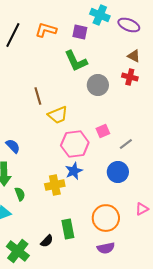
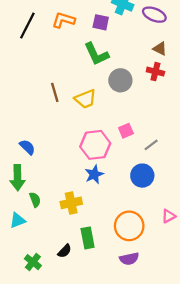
yellow trapezoid: (58, 115) -> (85, 99), moved
yellow cross: (55, 185) -> (71, 203), moved
green cross: (18, 251) -> (33, 262), size x0.7

